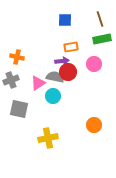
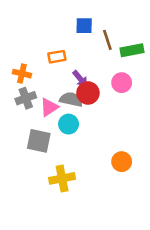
brown line: (100, 19) -> (107, 40), moved
orange rectangle: (71, 47) -> (57, 57), moved
purple arrow: (62, 61) -> (80, 79), turned 56
gray cross: (11, 80) -> (26, 98), moved
gray square: (19, 109) -> (39, 141), moved

